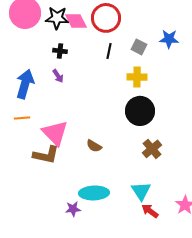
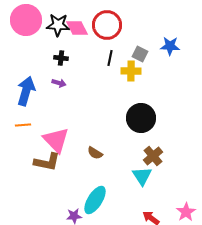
purple arrow: (58, 76) -> (59, 83), turned -40
yellow cross: (137, 77) -> (131, 71), moved
cyan triangle: (141, 191) -> (142, 176), moved
cyan ellipse: (94, 193) -> (95, 200), turned -56

